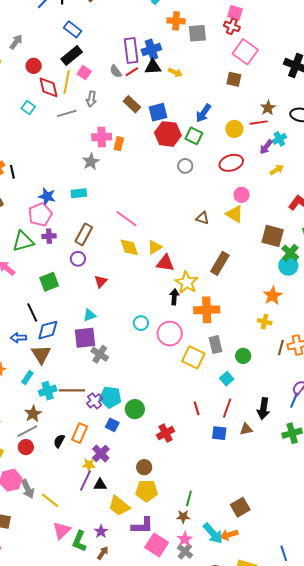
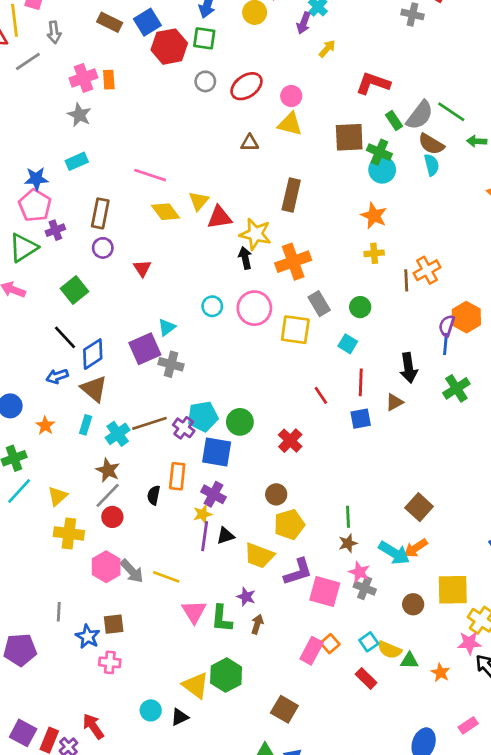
red ellipse: (231, 163) -> (246, 86), moved
cyan triangle: (90, 315) -> (167, 327), moved
blue square: (112, 425) -> (217, 452), size x1.6

